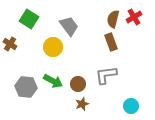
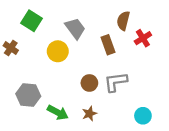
red cross: (134, 17) -> (143, 38), moved
brown rectangle: (111, 42) -> (108, 45), moved
green arrow: (53, 81) -> (58, 112), moved
brown circle: (78, 84) -> (89, 83), moved

